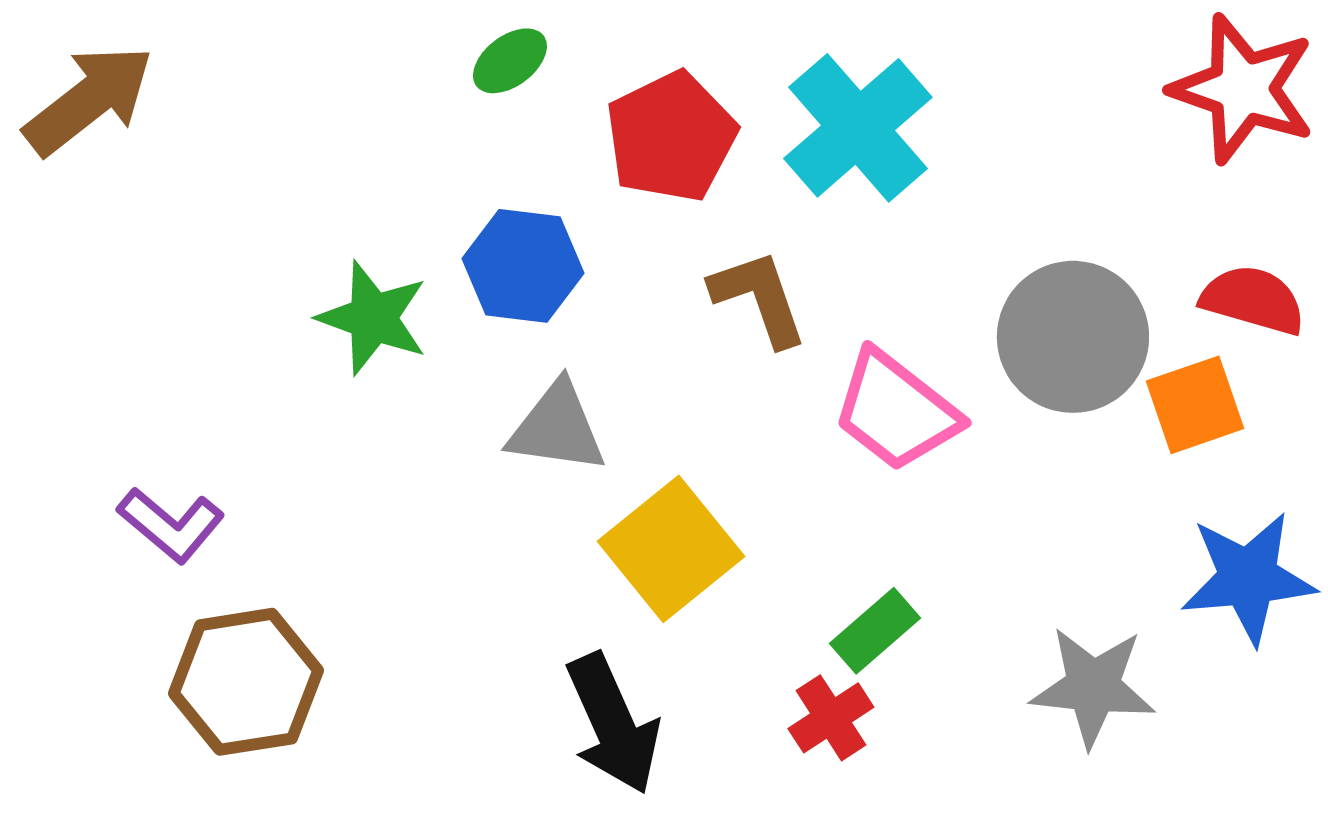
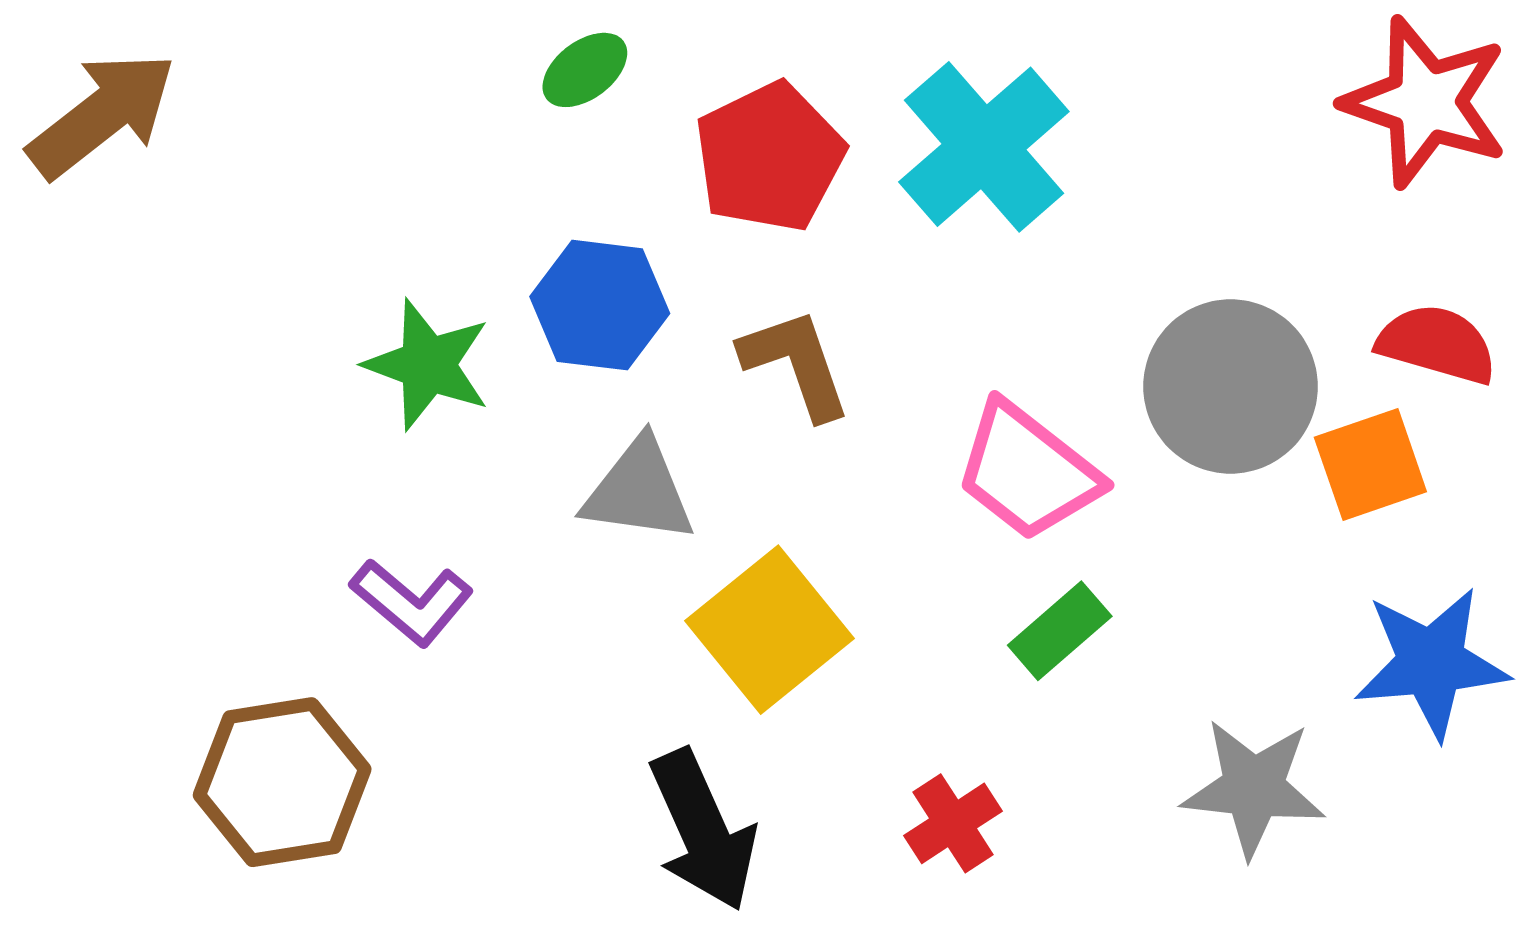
brown L-shape: (759, 298) -> (796, 364), moved
purple L-shape: (171, 525) -> (412, 602), moved
green rectangle: (875, 631) -> (1060, 631), moved

